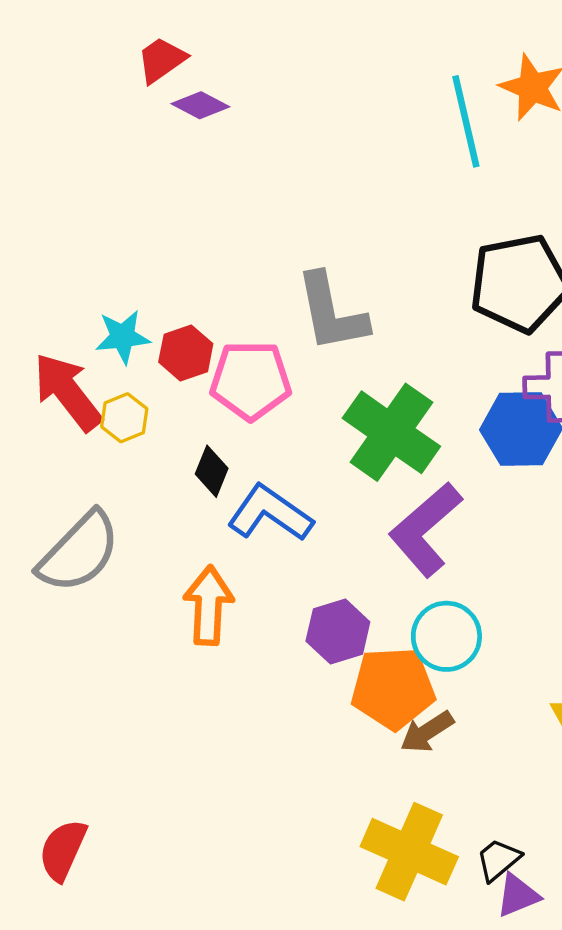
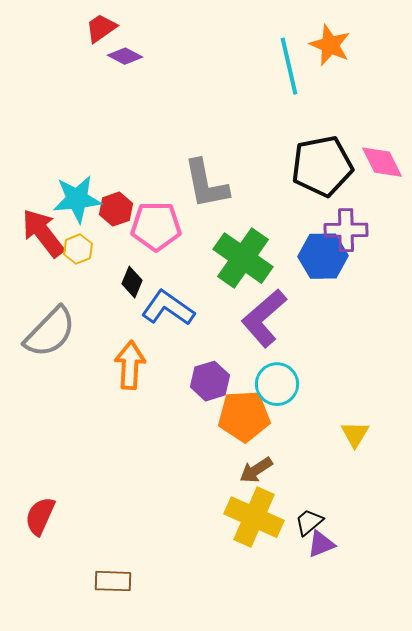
cyan star: (123, 337) -> (77, 199), size x1.4
brown arrow: (427, 732) -> (256, 470), moved

